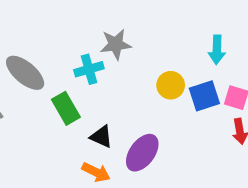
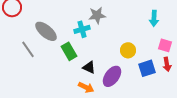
yellow circle: (171, 85) -> (128, 50), moved
blue square: (204, 96) -> (147, 68), moved

